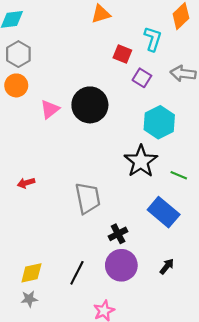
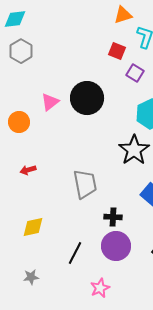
orange triangle: (101, 14) -> (123, 15), moved
orange circle: (16, 85) -> (19, 122), moved
black cross: (118, 234) -> (113, 217), turned 30
yellow diamond: (31, 273) -> (33, 227), moved

